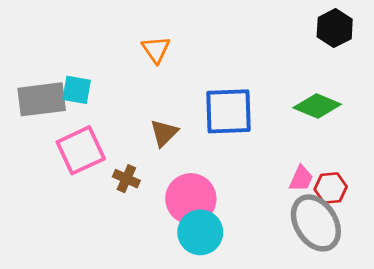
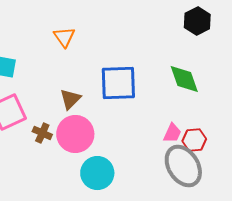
green diamond: (317, 106) -> (184, 79), turned 48
pink circle: (191, 199) -> (75, 134), moved

